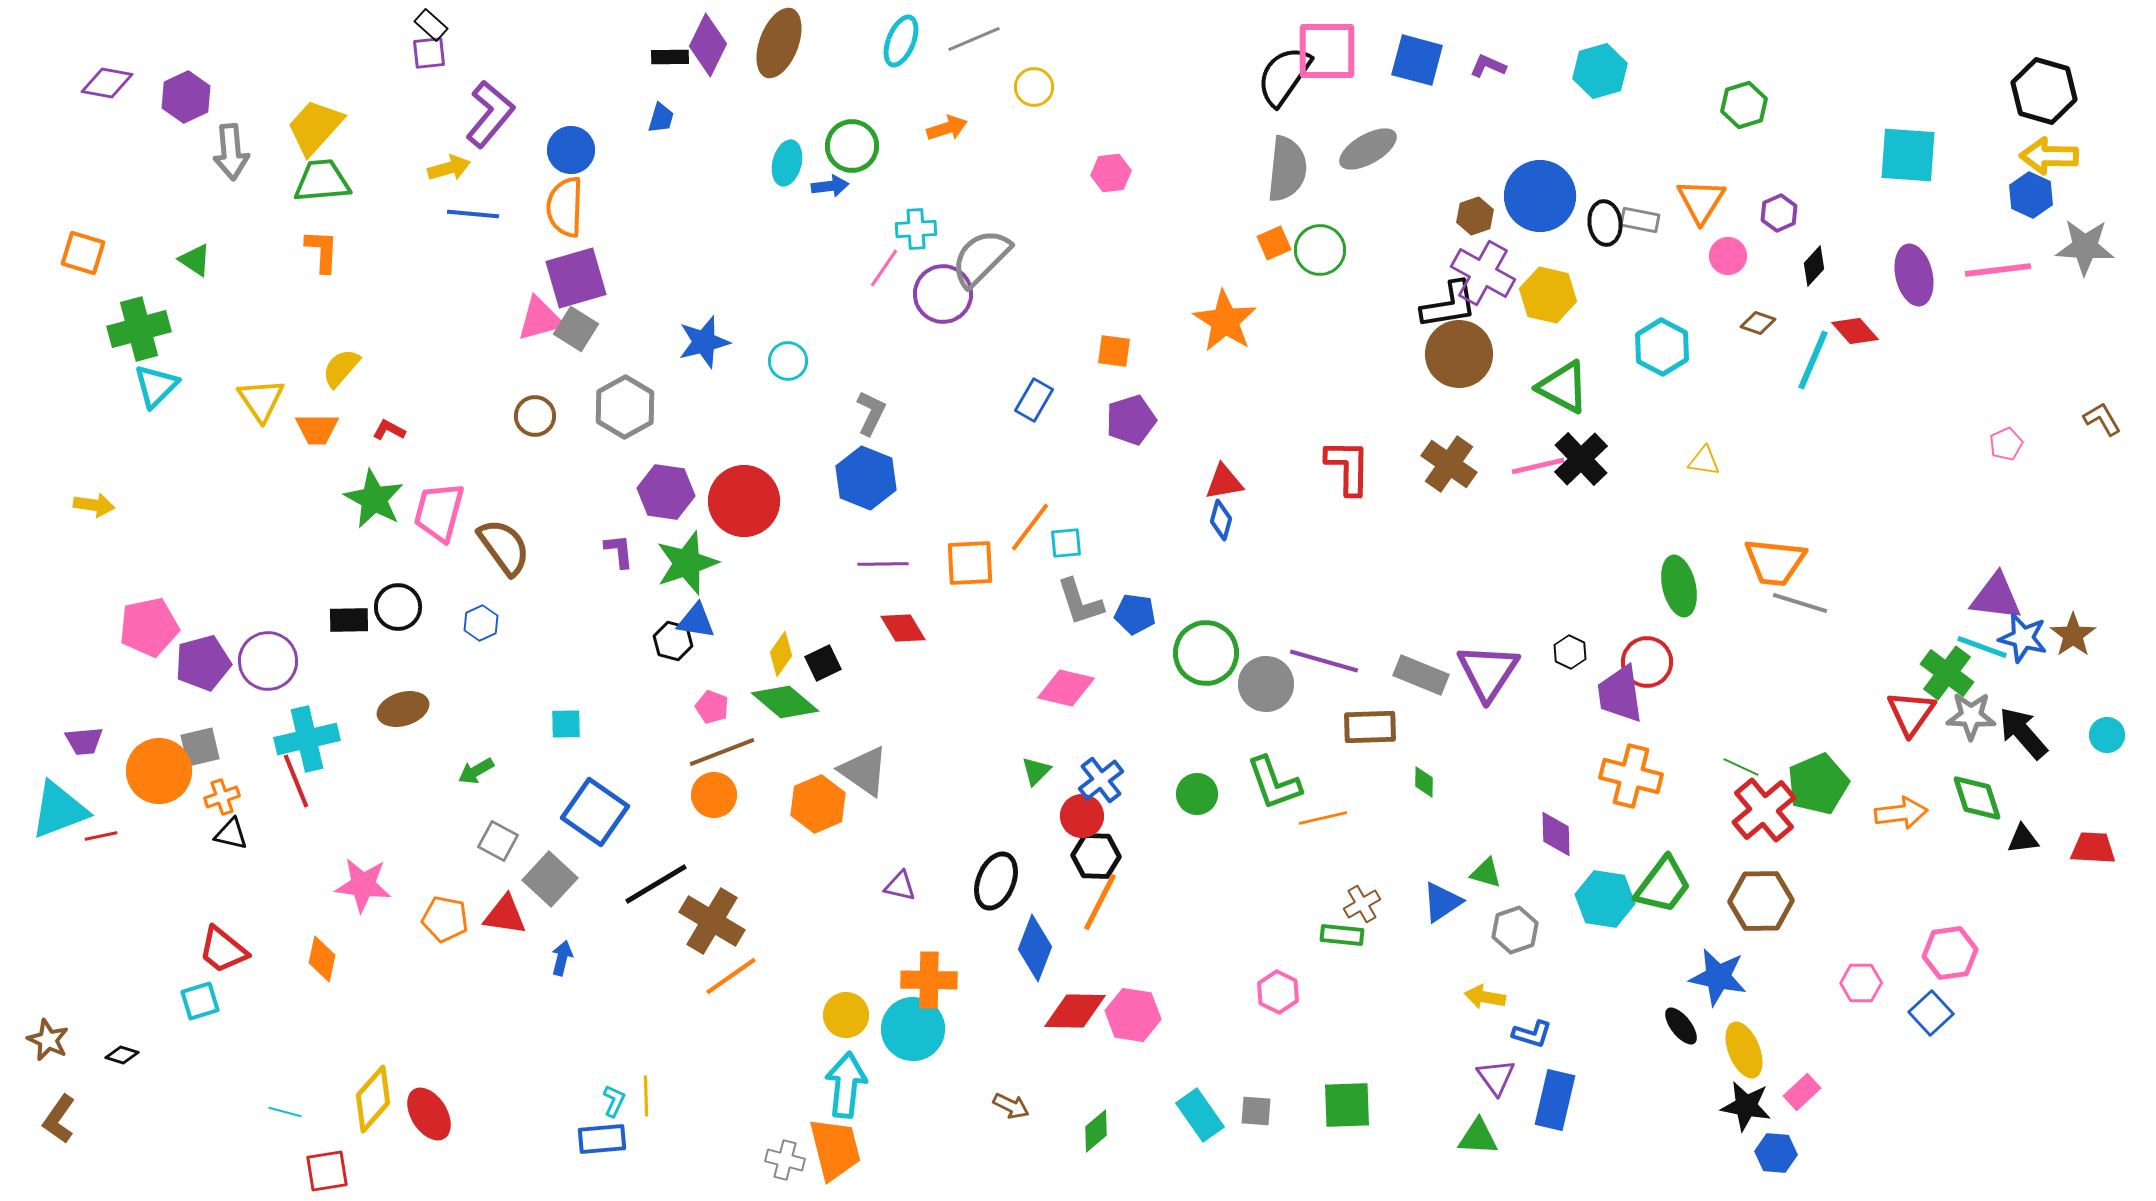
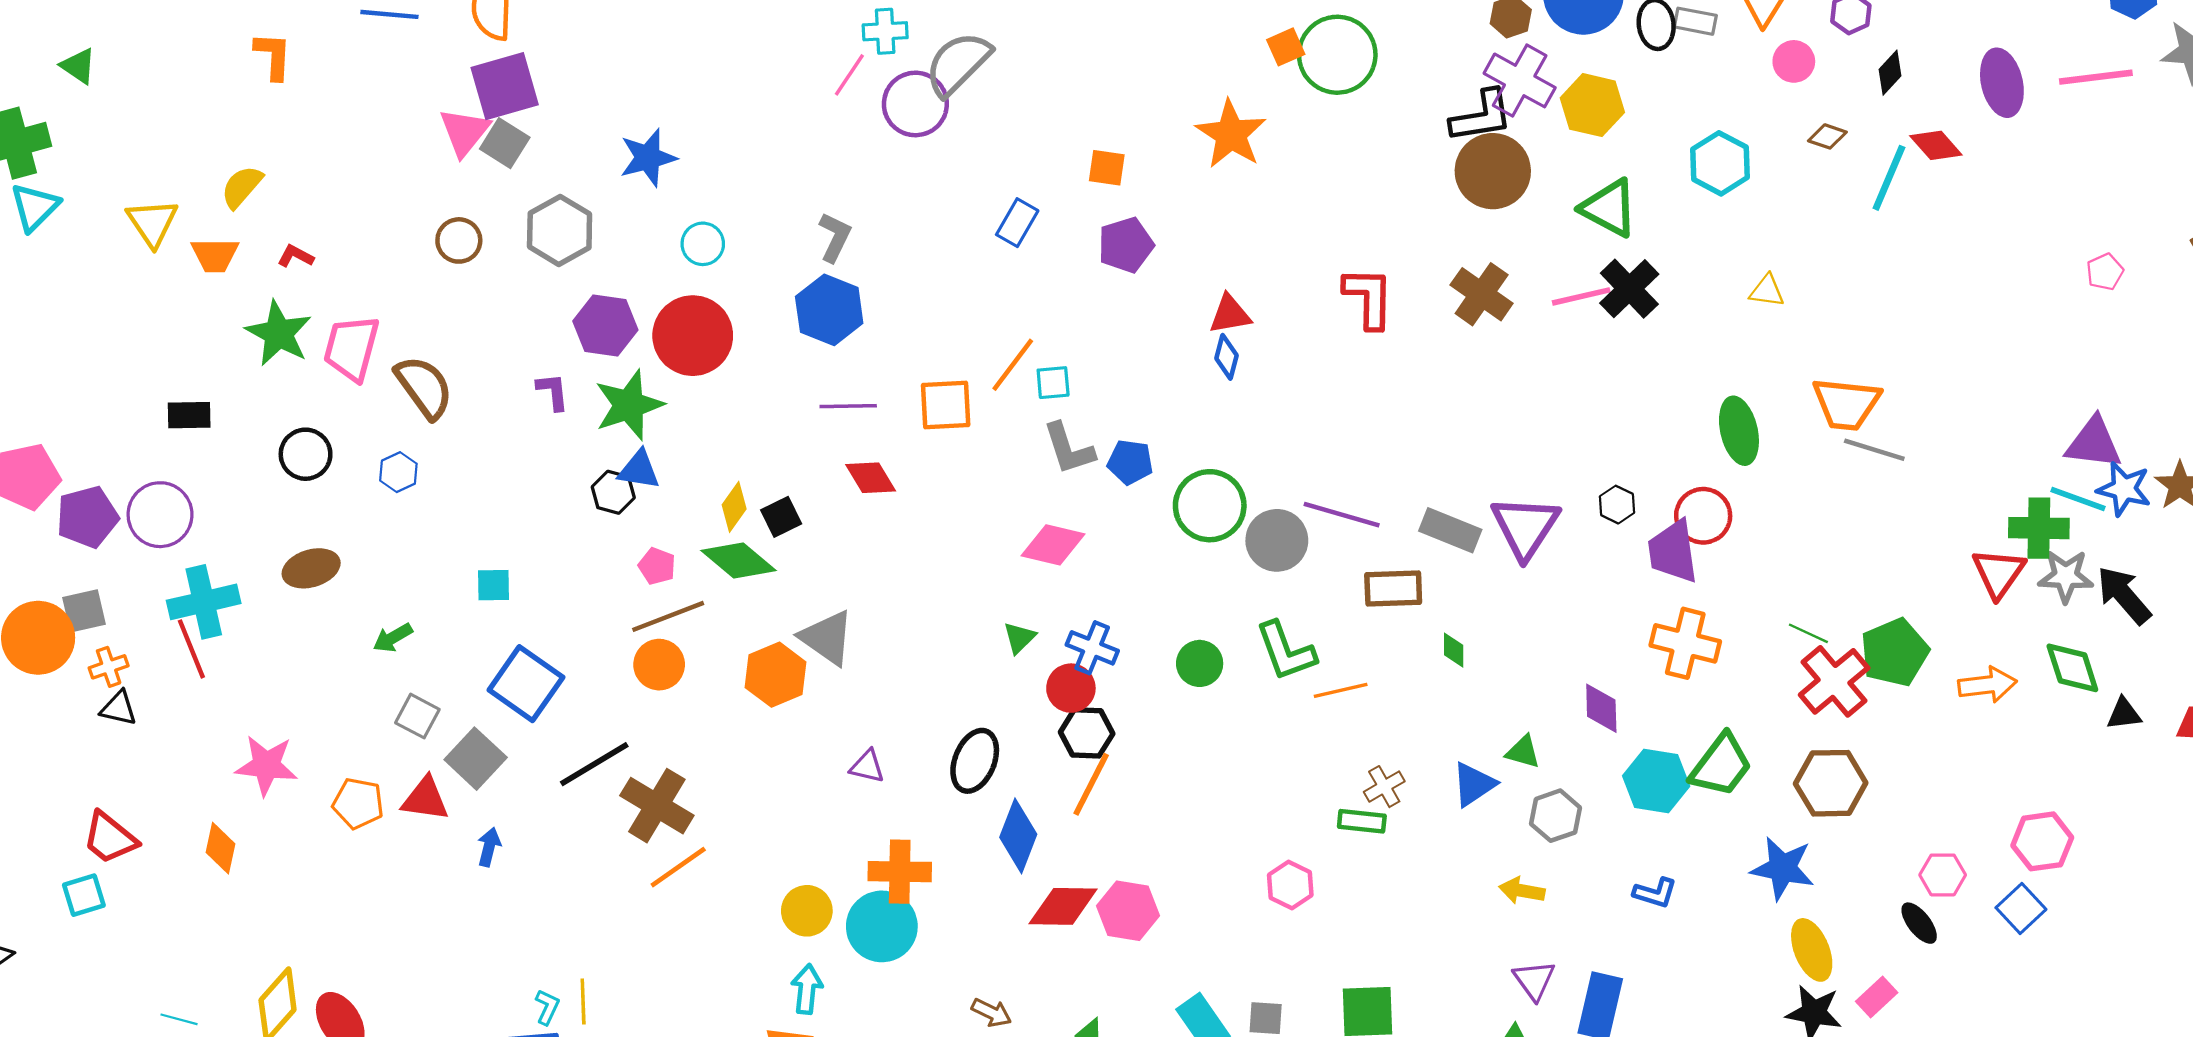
green circle: (1320, 250) -> (1337, 55), size x1.4
orange L-shape: (322, 251) -> (273, 56), moved
pink triangle: (540, 319) -> (464, 132), turned -36
cyan circle: (788, 361) -> (703, 244), moved
black rectangle: (349, 620) -> (189, 415), moved
green cross: (1947, 673) -> (2039, 528), turned -36
blue cross: (1101, 780) -> (1092, 648), turned -30
black ellipse: (1681, 1026) -> (1919, 923), moved
blue L-shape: (1532, 1034) -> (1655, 893), moved
cyan arrow: (846, 1085) -> (807, 989), size x0.7

